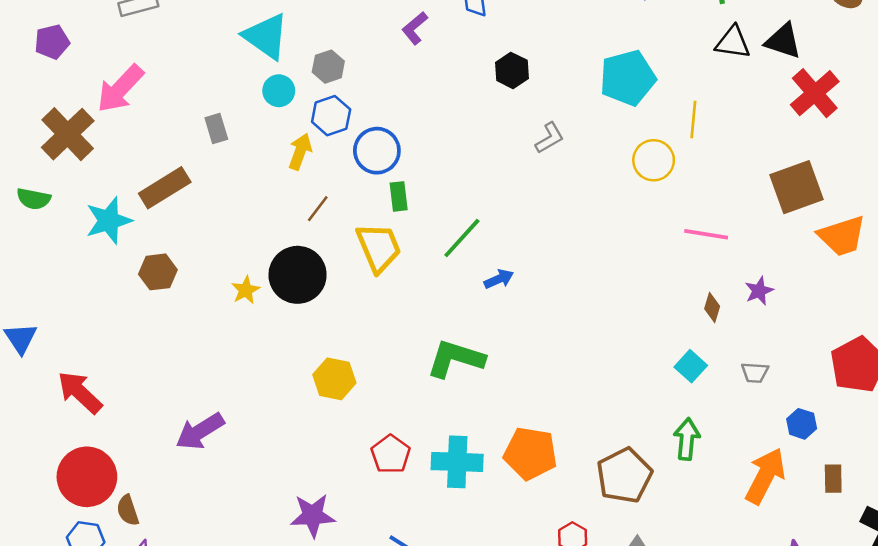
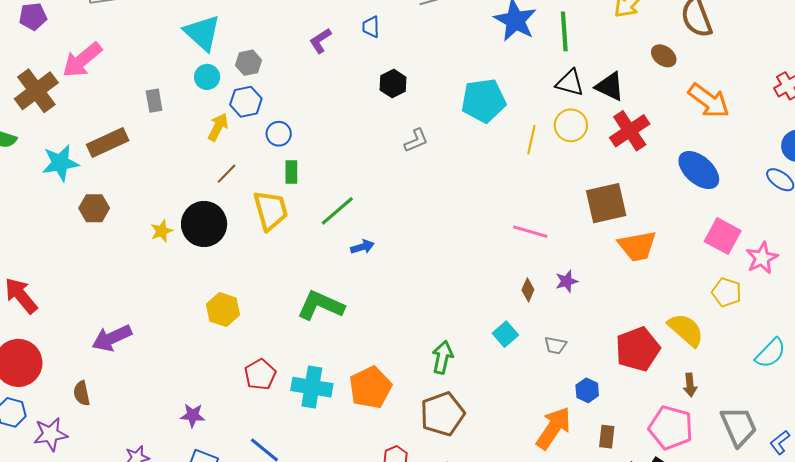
blue circle: (377, 151) -> (279, 134), size x0.7
yellow circle: (654, 160) -> (571, 125), moved
green arrow: (687, 439) -> (442, 357), moved
orange pentagon: (530, 453) -> (370, 387), turned 30
brown semicircle: (128, 510) -> (82, 393), moved
purple star: (313, 516) -> (193, 415), size x0.7

